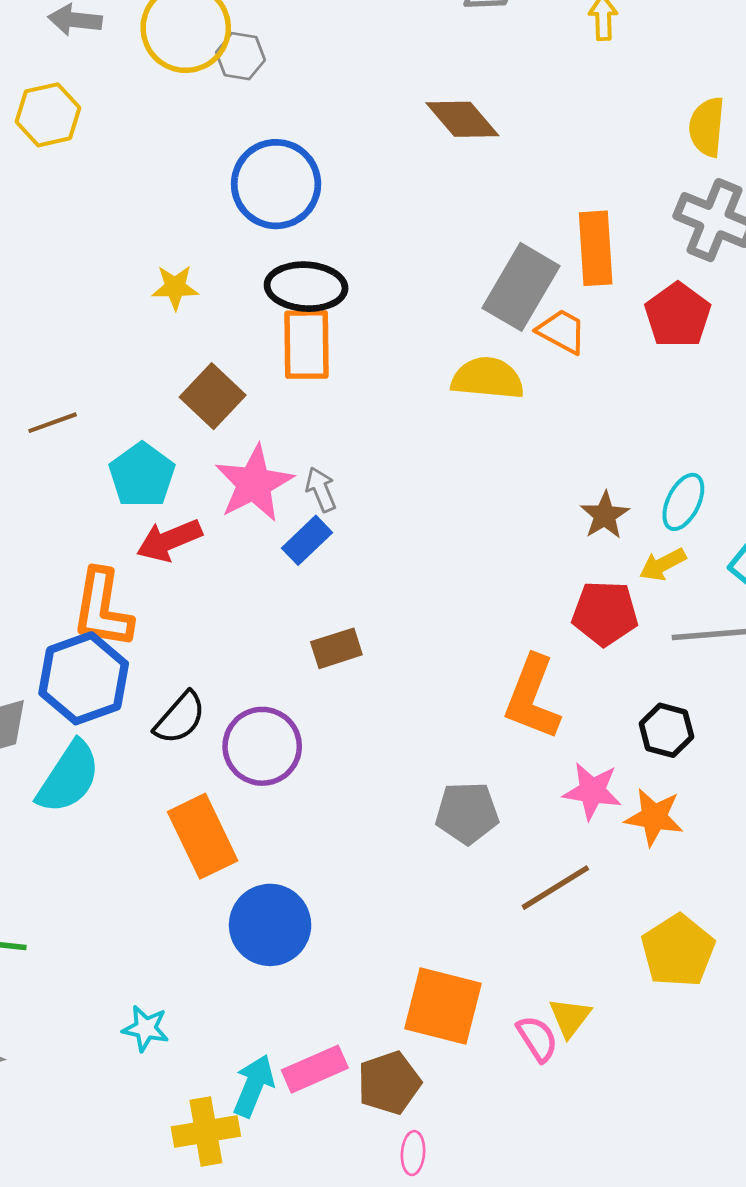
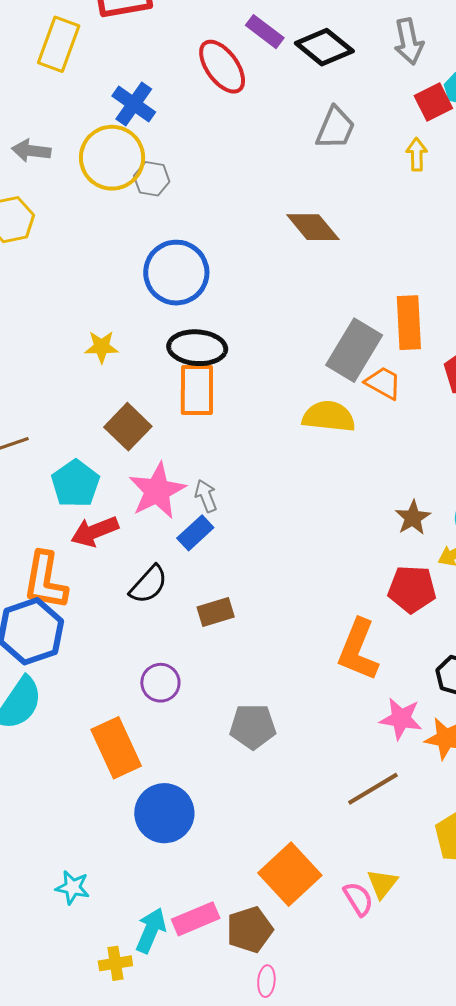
black semicircle: (180, 718) -> (149, 584), moved
purple circle: (262, 746) -> (160, 683), size x0.7
gray pentagon: (467, 813) -> (253, 726), moved
orange square: (443, 1006) -> (290, 874), turned 32
yellow cross: (206, 1131) -> (115, 963), size x0.7

